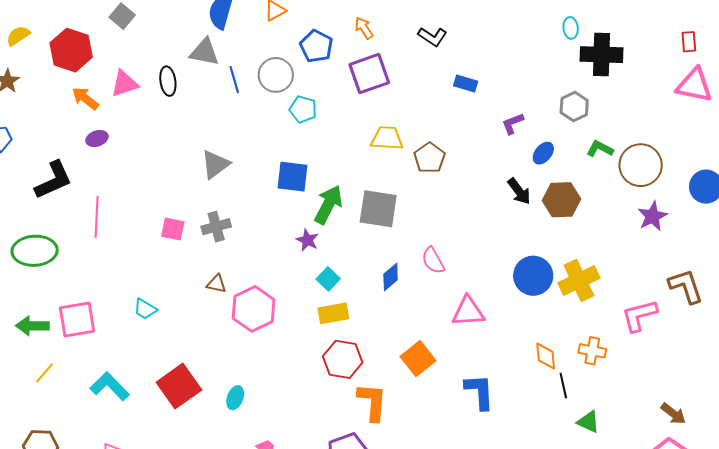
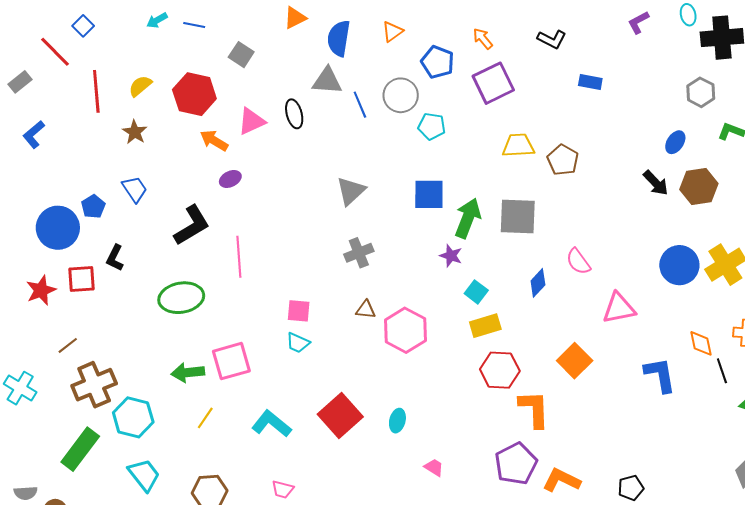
purple L-shape: (513, 124) -> (638, 22), moved
pink square: (173, 229) -> (299, 311), moved
blue L-shape: (480, 392) -> (660, 375), moved

